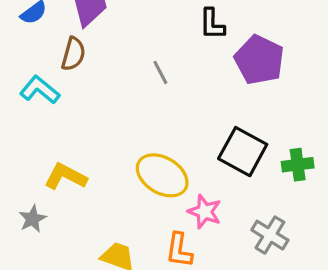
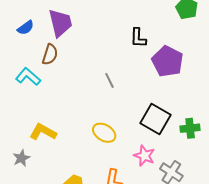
gray line: (160, 72) -> (109, 80), moved
yellow ellipse: (162, 175) -> (104, 133), size x0.7
pink star: (205, 212) -> (144, 156), moved

